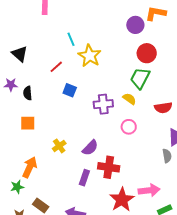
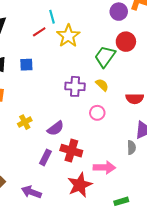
red line: (56, 67) -> (39, 32), moved
green trapezoid: (140, 78) -> (105, 57), moved
blue square: (70, 90) -> (26, 65), moved, turned -32
pink arrow: (149, 190) -> (104, 168), moved

